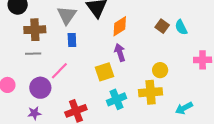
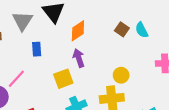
blue rectangle: (72, 40) -> (37, 49), moved

